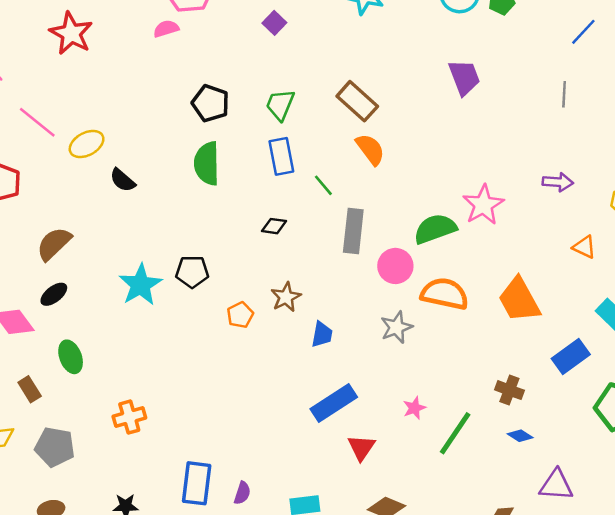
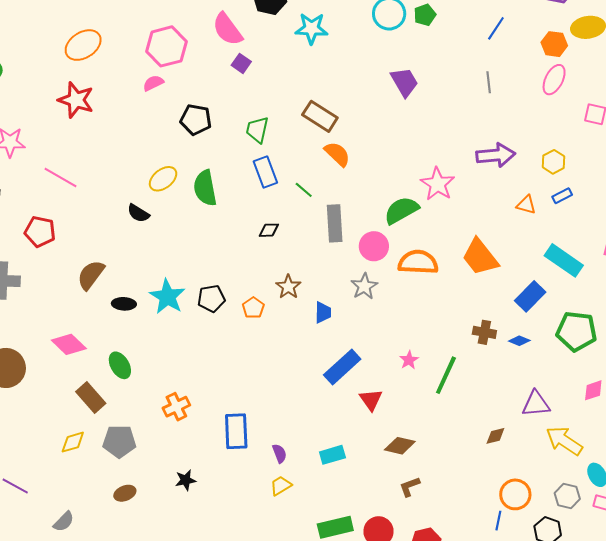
black pentagon: (210, 103) -> (196, 120), moved
yellow ellipse: (87, 144) -> (163, 179), moved
purple arrow: (558, 182) -> (496, 155), size x1.5
black pentagon: (192, 272) -> (211, 299), moved
black ellipse: (54, 294) -> (124, 304), moved, turned 50
gray star: (396, 327) -> (364, 286), moved
brown rectangle: (30, 389) -> (91, 398), size x1.4
blue diamond: (520, 436) -> (519, 341), moved
blue rectangle: (197, 483) -> (236, 431), moved
purple semicircle: (242, 493) -> (279, 453), turned -30

